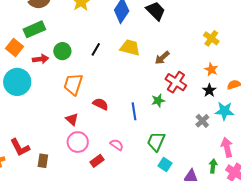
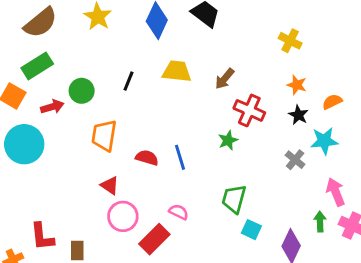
blue line: (134, 111) -> (180, 157), moved
red L-shape: (20, 147) -> (42, 237), turned 30
red rectangle: (97, 161) -> (154, 239), size x1.5

